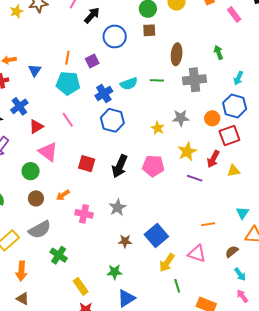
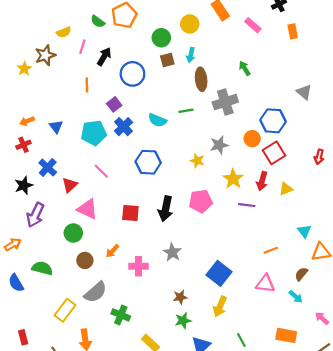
orange line: (67, 58) -> (87, 85), moved
cyan arrow: (238, 78) -> (191, 55), moved
cyan semicircle: (129, 84) -> (157, 120), turned 54
blue cross: (104, 93) -> (123, 127), moved
brown star: (125, 241) -> (180, 297), moved
yellow arrow: (167, 263) -> (220, 306), moved
cyan arrow: (240, 274) -> (296, 297), moved
green line: (177, 286) -> (241, 340), moved

